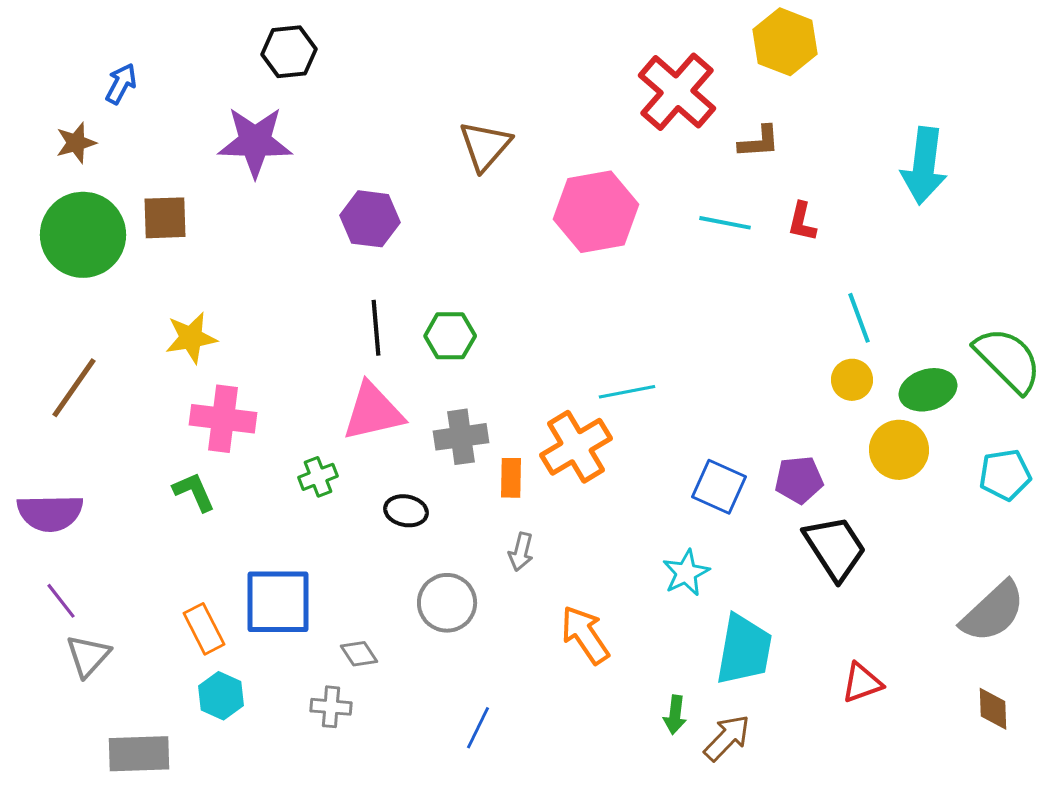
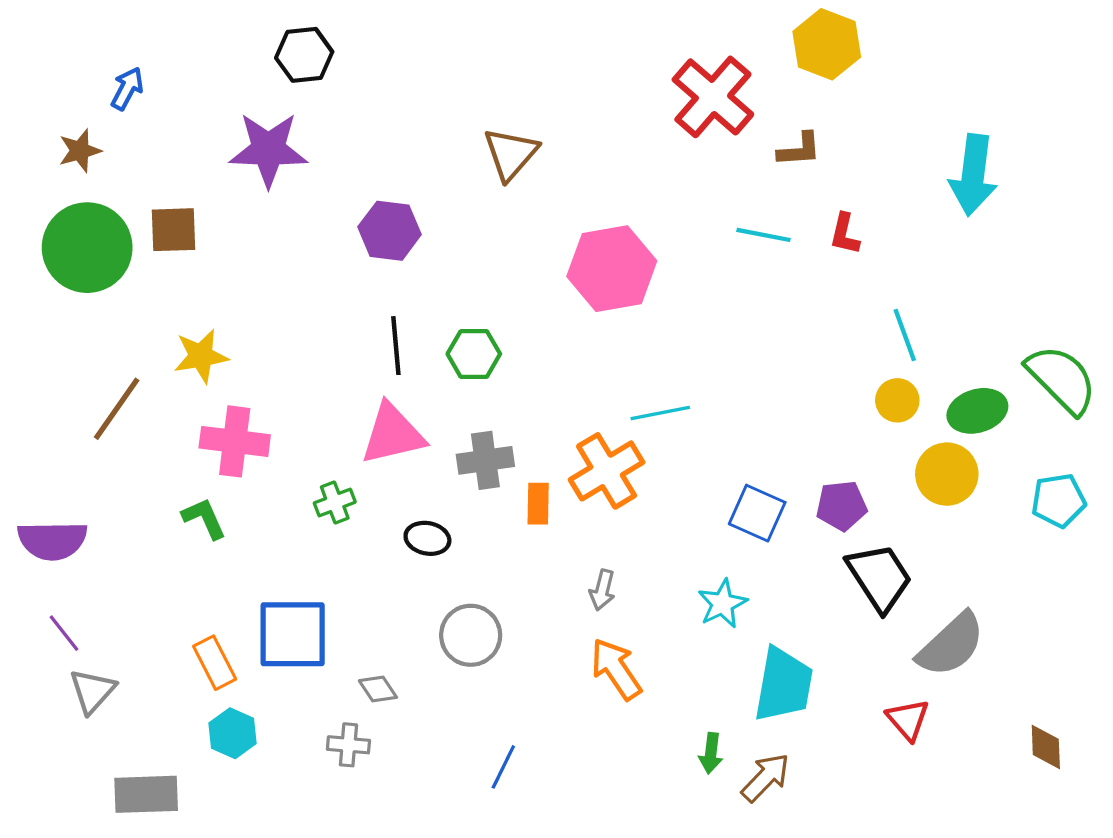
pink hexagon: (596, 212) -> (612, 269), moved
brown line: (74, 388) -> (117, 409), moved
gray arrow: (521, 552) -> (602, 590), moved
gray semicircle: (993, 612) -> (951, 645), moved
red triangle: (862, 683) -> (908, 720), turned -51

